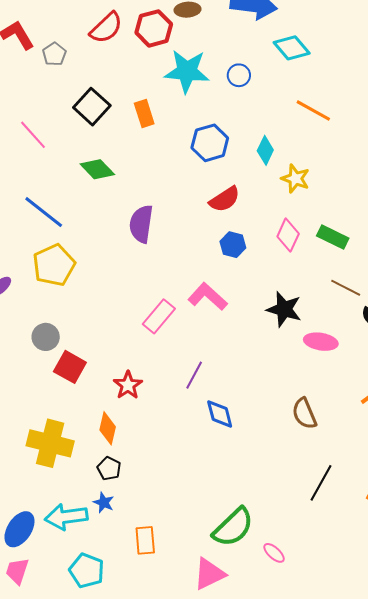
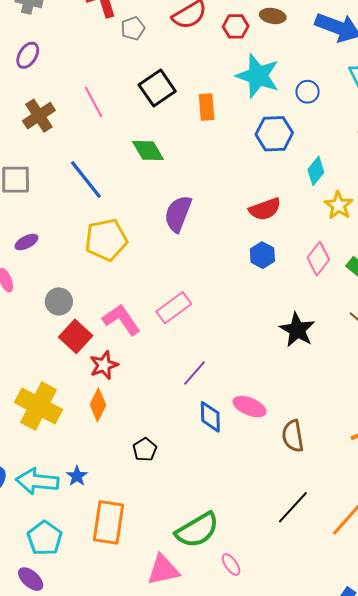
red hexagon: (154, 28) -> (236, 26), size x0.7
blue hexagon: (210, 143) -> (274, 134), moved
yellow pentagon: (54, 265) -> (106, 240), moved
pink L-shape: (208, 297) -> (121, 320), moved
pink ellipse: (321, 342) -> (250, 407), moved
red star: (128, 385) -> (104, 365), moved
black pentagon: (109, 469) -> (145, 450), moved
orange rectangle: (145, 540) -> (109, 522), size x1.5

